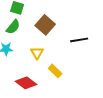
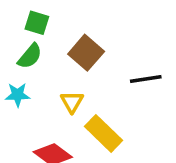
yellow rectangle: (55, 71) -> (104, 133), size x1.5

